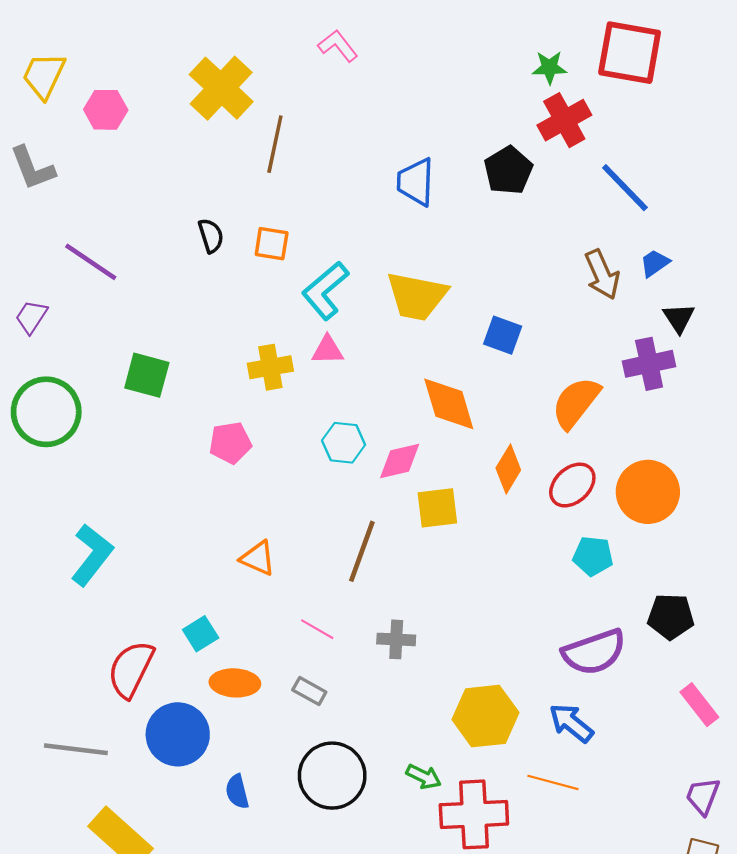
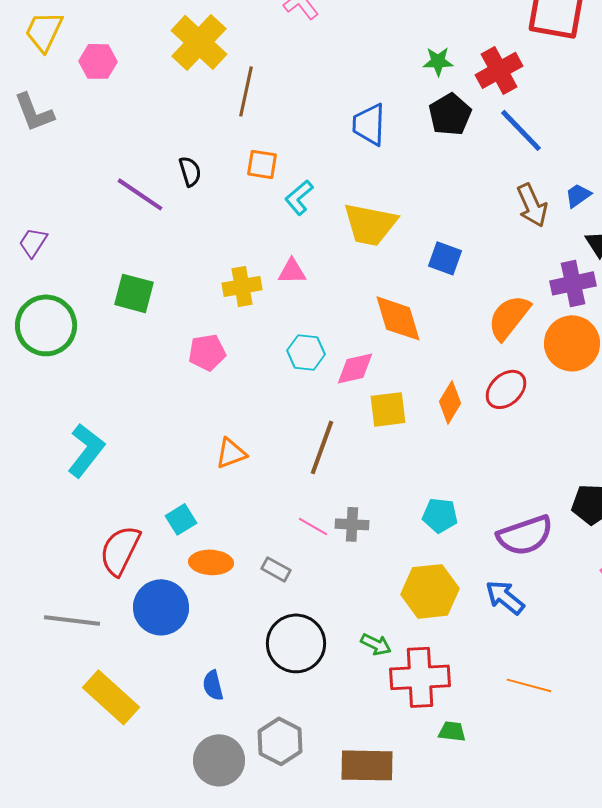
green star: (549, 67) -> (438, 61), moved
blue line: (625, 188) -> (521, 130), moved
orange square: (272, 244) -> (262, 164), moved
purple line: (91, 262) -> (140, 194), moved
cyan L-shape: (325, 291) -> (299, 197), moved, size x0.7
orange diamond: (508, 469) -> (450, 402), moved
orange circle: (648, 492) -> (572, 343), moved
cyan pentagon: (593, 556) -> (440, 515), moved
orange triangle: (258, 558) -> (231, 453), turned -44
pink line: (317, 629) -> (313, 526), moved
orange line: (553, 782) -> (529, 685), moved
blue semicircle: (237, 792) -> (213, 685), moved

